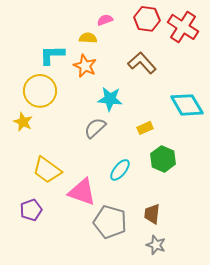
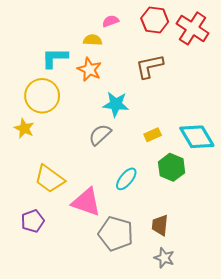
brown L-shape: (142, 63) -> (149, 66), turned -60
cyan diamond: (187, 105) -> (197, 137), moved

